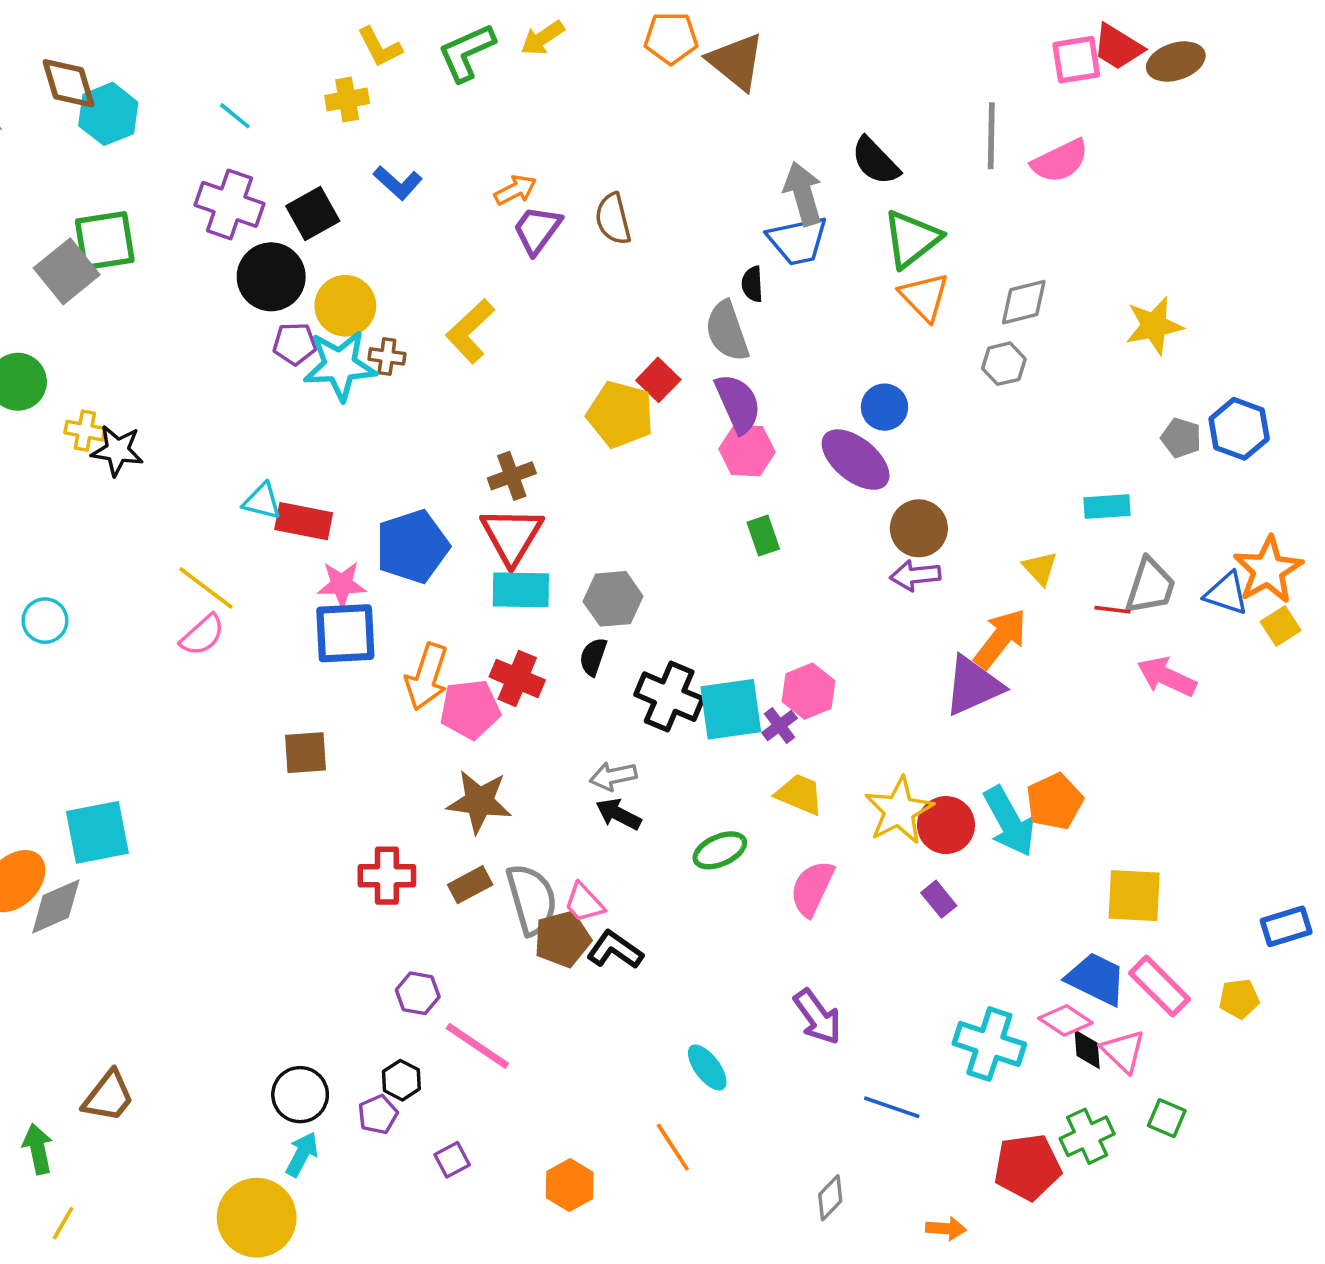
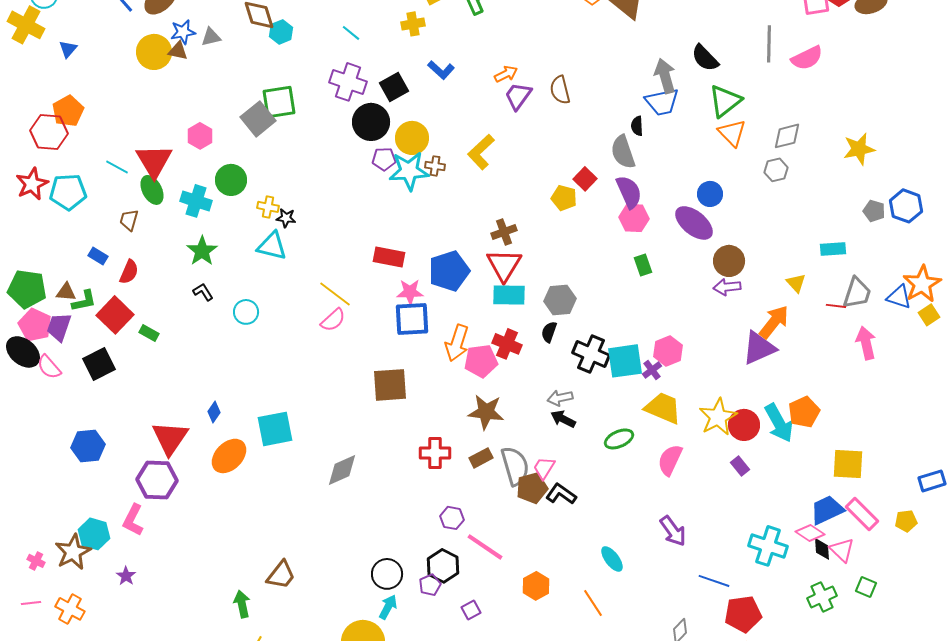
cyan hexagon: (108, 114) -> (281, 32), size x0.7
yellow pentagon: (620, 414) -> (564, 198), size x0.7
black star: (117, 451) -> (286, 218), size x0.7
cyan triangle: (262, 501) -> (272, 246), moved, size x1.4
pink arrow: (1167, 677) -> (866, 343), turned 52
brown square: (306, 753) -> (390, 385), size x1.4
yellow trapezoid: (799, 794) -> (663, 408), size x1.4
pink trapezoid: (584, 903) -> (544, 468), turned 75
gray diamond: (56, 906) -> (342, 470), moved
blue trapezoid: (1096, 979) -> (827, 510), turned -51
black hexagon: (401, 1080) -> (443, 566), size x1.5
red pentagon: (1027, 1167) -> (743, 614), moved
orange hexagon: (570, 1185) -> (536, 586), moved

